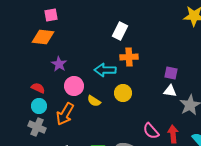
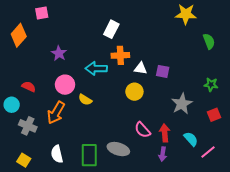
orange diamond: (43, 37) -> (19, 35), moved, turned -55
purple star: (59, 64) -> (59, 53), moved
white triangle: (170, 91) -> (141, 68), moved
yellow circle: (123, 93) -> (134, 92), moved
cyan circle: (39, 106) -> (12, 105), moved

